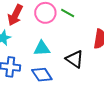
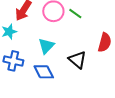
cyan triangle: (42, 48) -> (46, 46), turned -48

